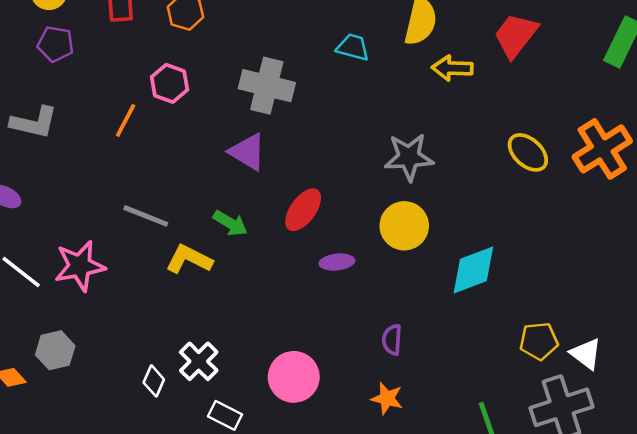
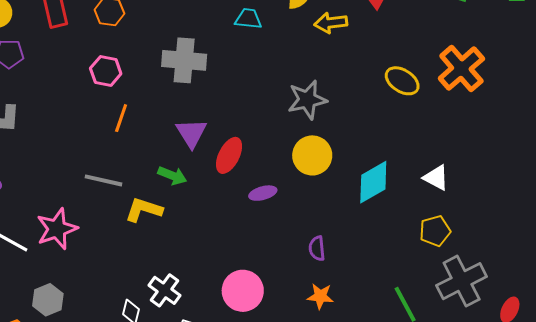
orange line: (126, 120) -> (121, 118), moved
purple triangle: (248, 152) -> (191, 133), moved, turned 36
white triangle: (586, 354) -> (436, 178), moved

